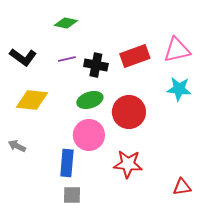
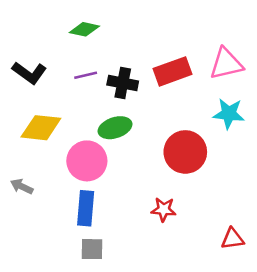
red circle: (129, 112) -> (185, 152), moved
pink circle: (89, 135) -> (87, 161), moved
red star: (128, 164) -> (164, 209), size x0.7

